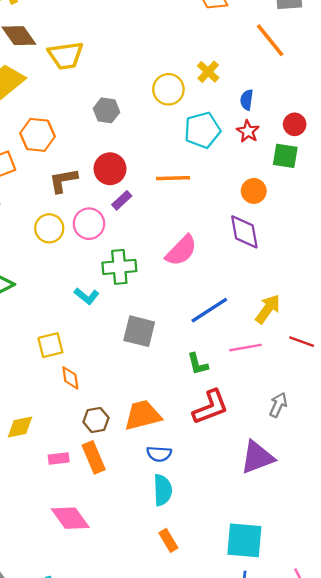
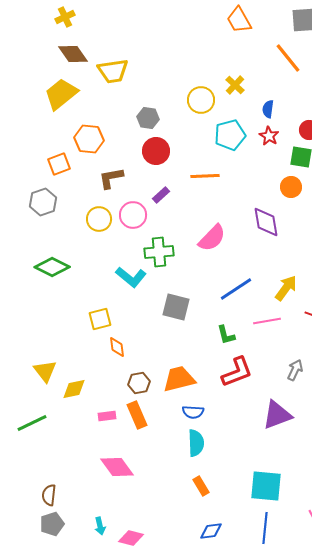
red circle: (110, 169) -> (156, 151), moved
orange circle: (254, 191) -> (291, 187), moved
cyan L-shape: (87, 296) -> (131, 277), size x1.4

